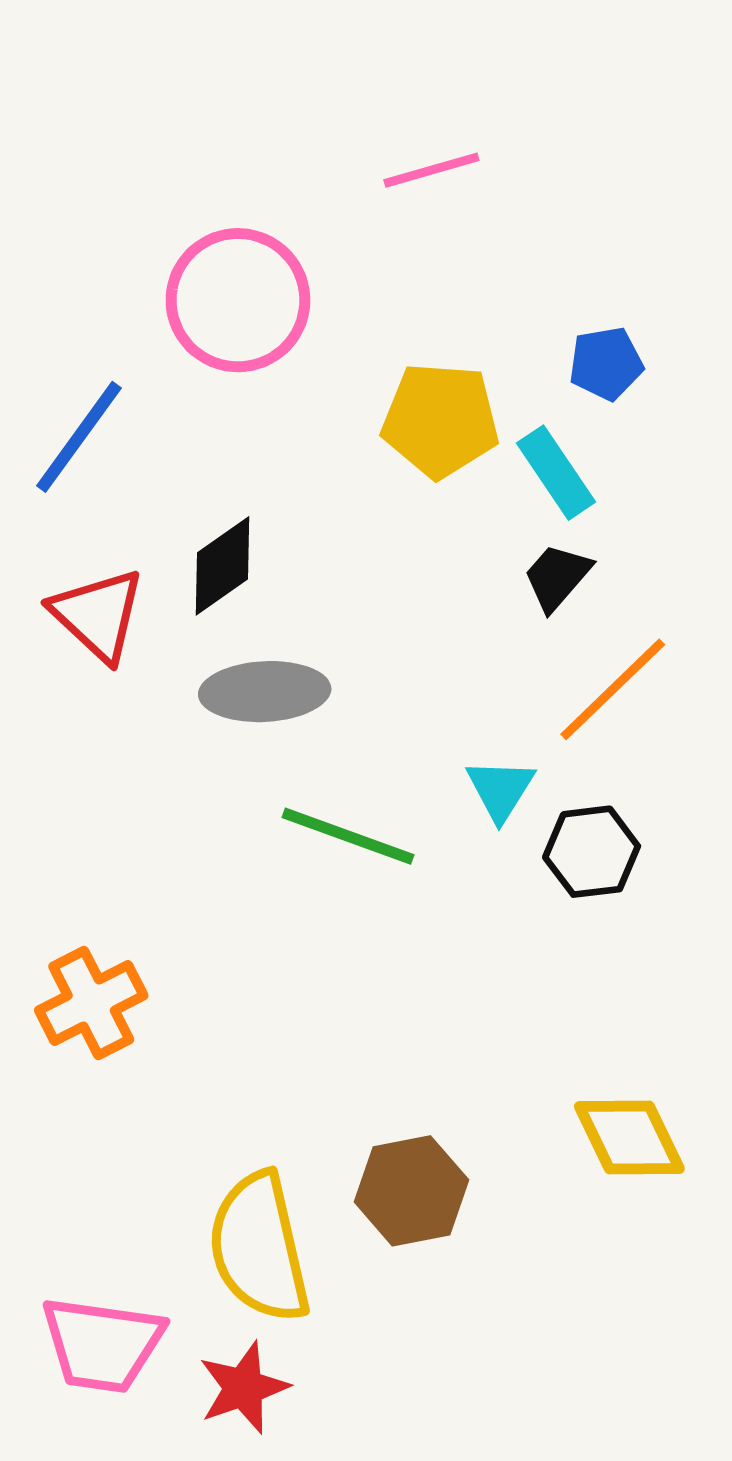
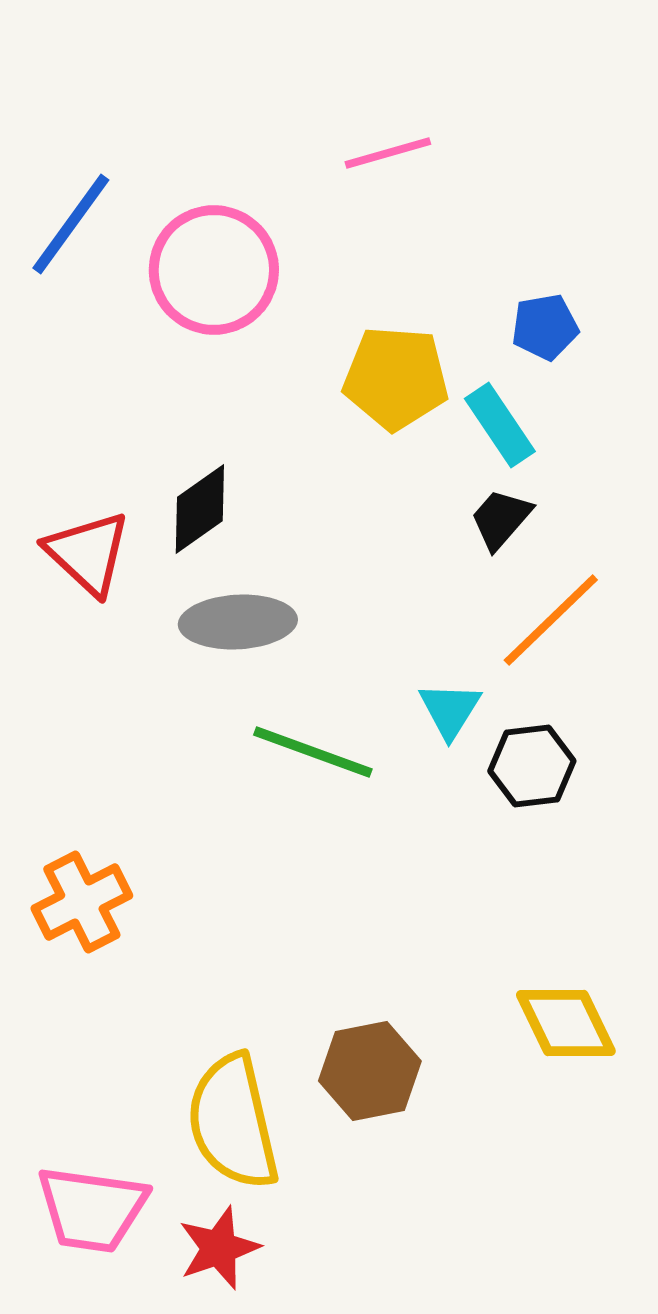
blue line: (79, 437) -> (71, 224), moved

